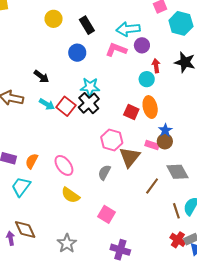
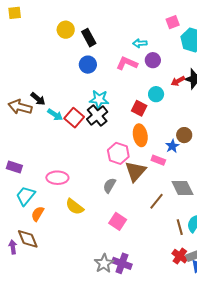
black rectangle: (87, 25) -> (89, 38), moved
cyan arrow: (128, 29) -> (140, 43), size x0.6
red arrow: (156, 66) -> (178, 81), moved, turned -112
black arrow: (41, 76) -> (38, 99), moved
orange ellipse: (150, 107) -> (140, 135), moved
red square: (131, 112) -> (139, 108), moved
brown circle: (165, 141) -> (184, 135), moved
orange semicircle: (32, 161) -> (38, 214), moved
pink ellipse: (64, 165) -> (57, 178), moved, turned -55
pink square: (106, 214) -> (118, 221), moved
gray star: (67, 243) -> (104, 263), moved

